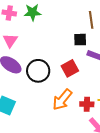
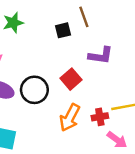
black square: (80, 40) -> (63, 30), moved

